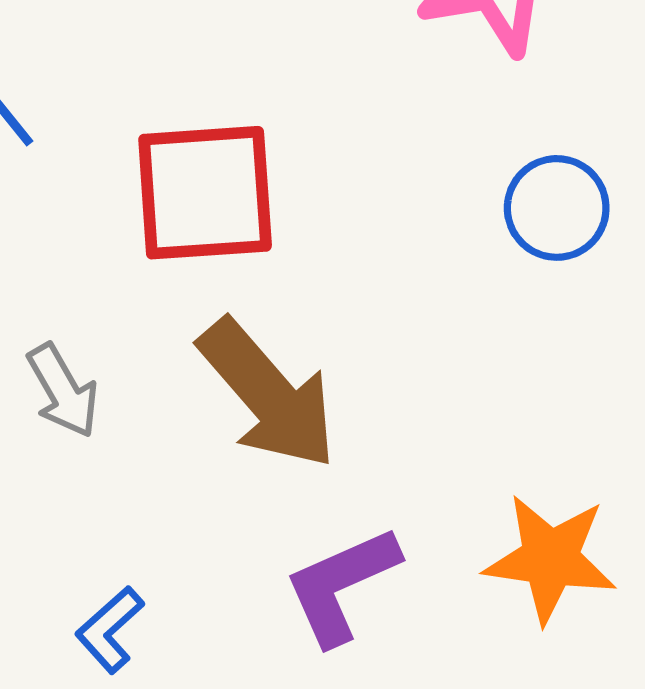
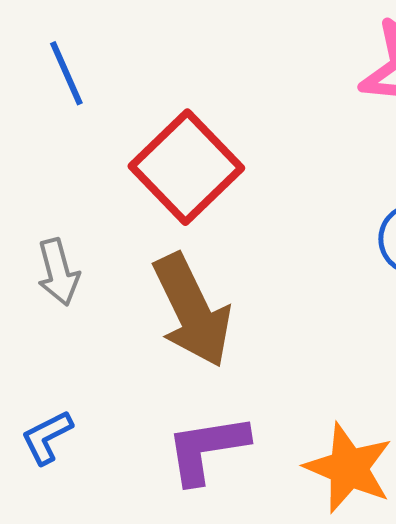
red square: (205, 193) -> (186, 167), turned 35

